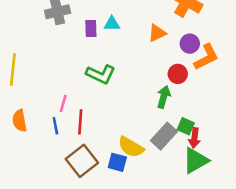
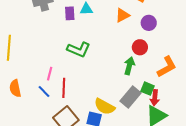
orange L-shape: (206, 57) -> (167, 67), moved
blue line: (55, 126) -> (44, 92), turned -32

